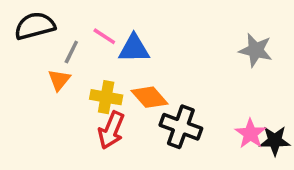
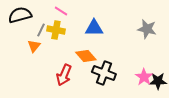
pink line: (104, 36) -> (61, 11), moved
blue triangle: (134, 48) -> (94, 28), moved
yellow cross: (106, 97) -> (56, 30), moved

